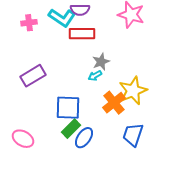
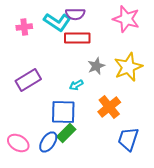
cyan arrow: (95, 76) -> (76, 85), moved
yellow star: (133, 91) -> (128, 67), moved
blue ellipse: (84, 138) -> (48, 142), moved

